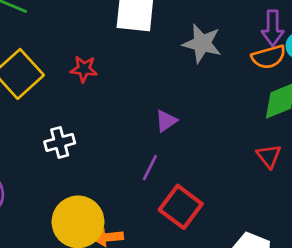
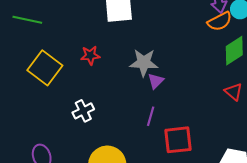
gray star: (202, 43) -> (144, 63), moved
red square: (181, 207) -> (178, 140), turned -32

